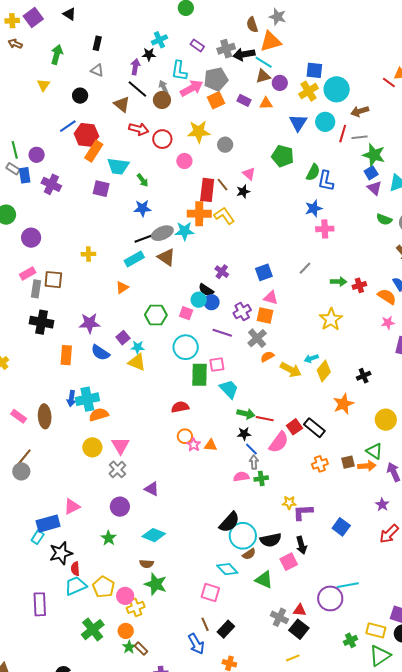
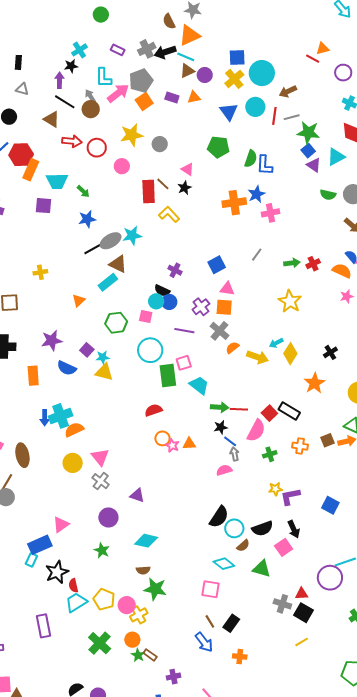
orange cross: (199, 214) -> (234, 203), moved
cyan rectangle: (134, 259) -> (108, 282), moved
brown ellipse: (45, 416) -> (22, 455), moved
orange cross: (320, 464) -> (300, 446), turned 35
green cross: (261, 478) -> (270, 454), moved
cyan circle: (243, 536) -> (234, 528), size x0.7

